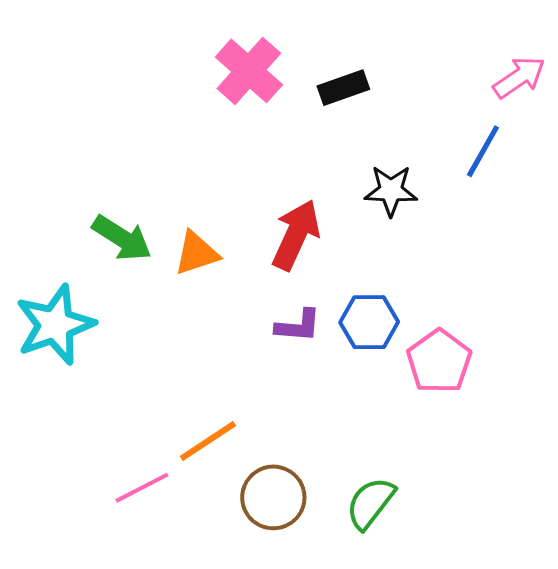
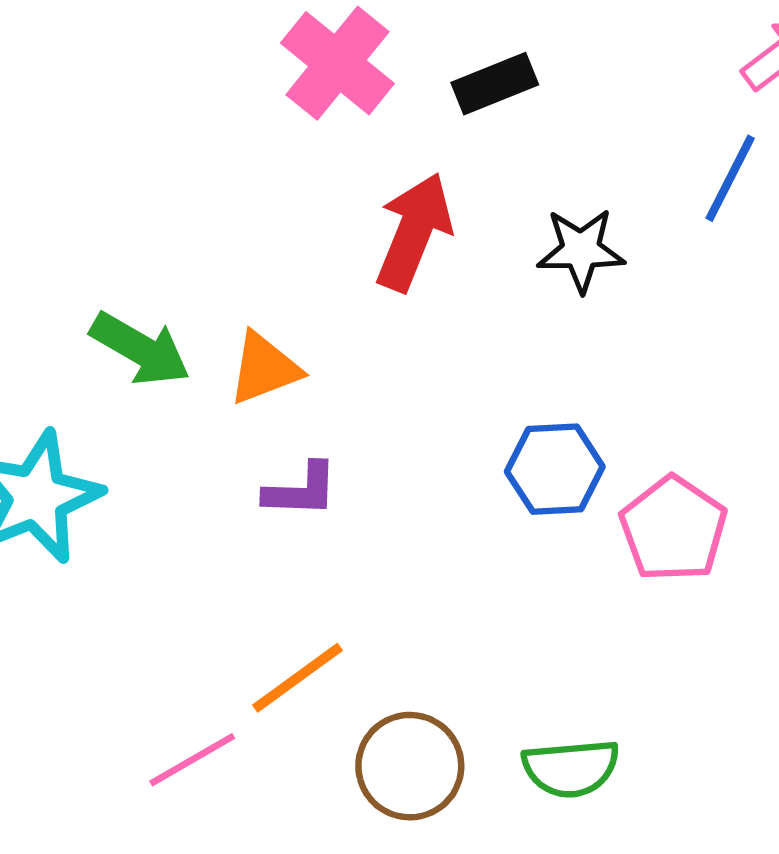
red arrow: (296, 235) -> (414, 232), moved
purple L-shape: (298, 326) -> (301, 490), moved
green semicircle: (370, 503) -> (571, 768), turned -130

